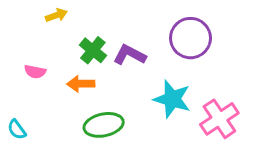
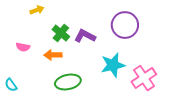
cyan star: (172, 99) -> (113, 65), turned -30

